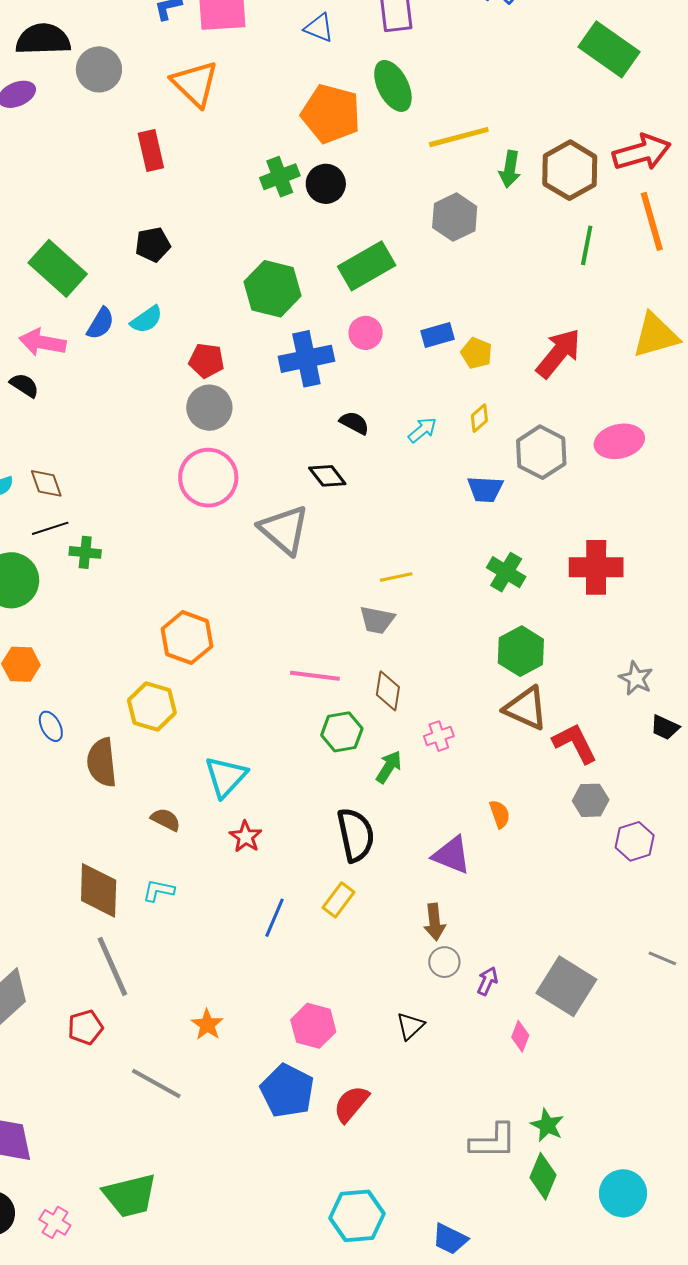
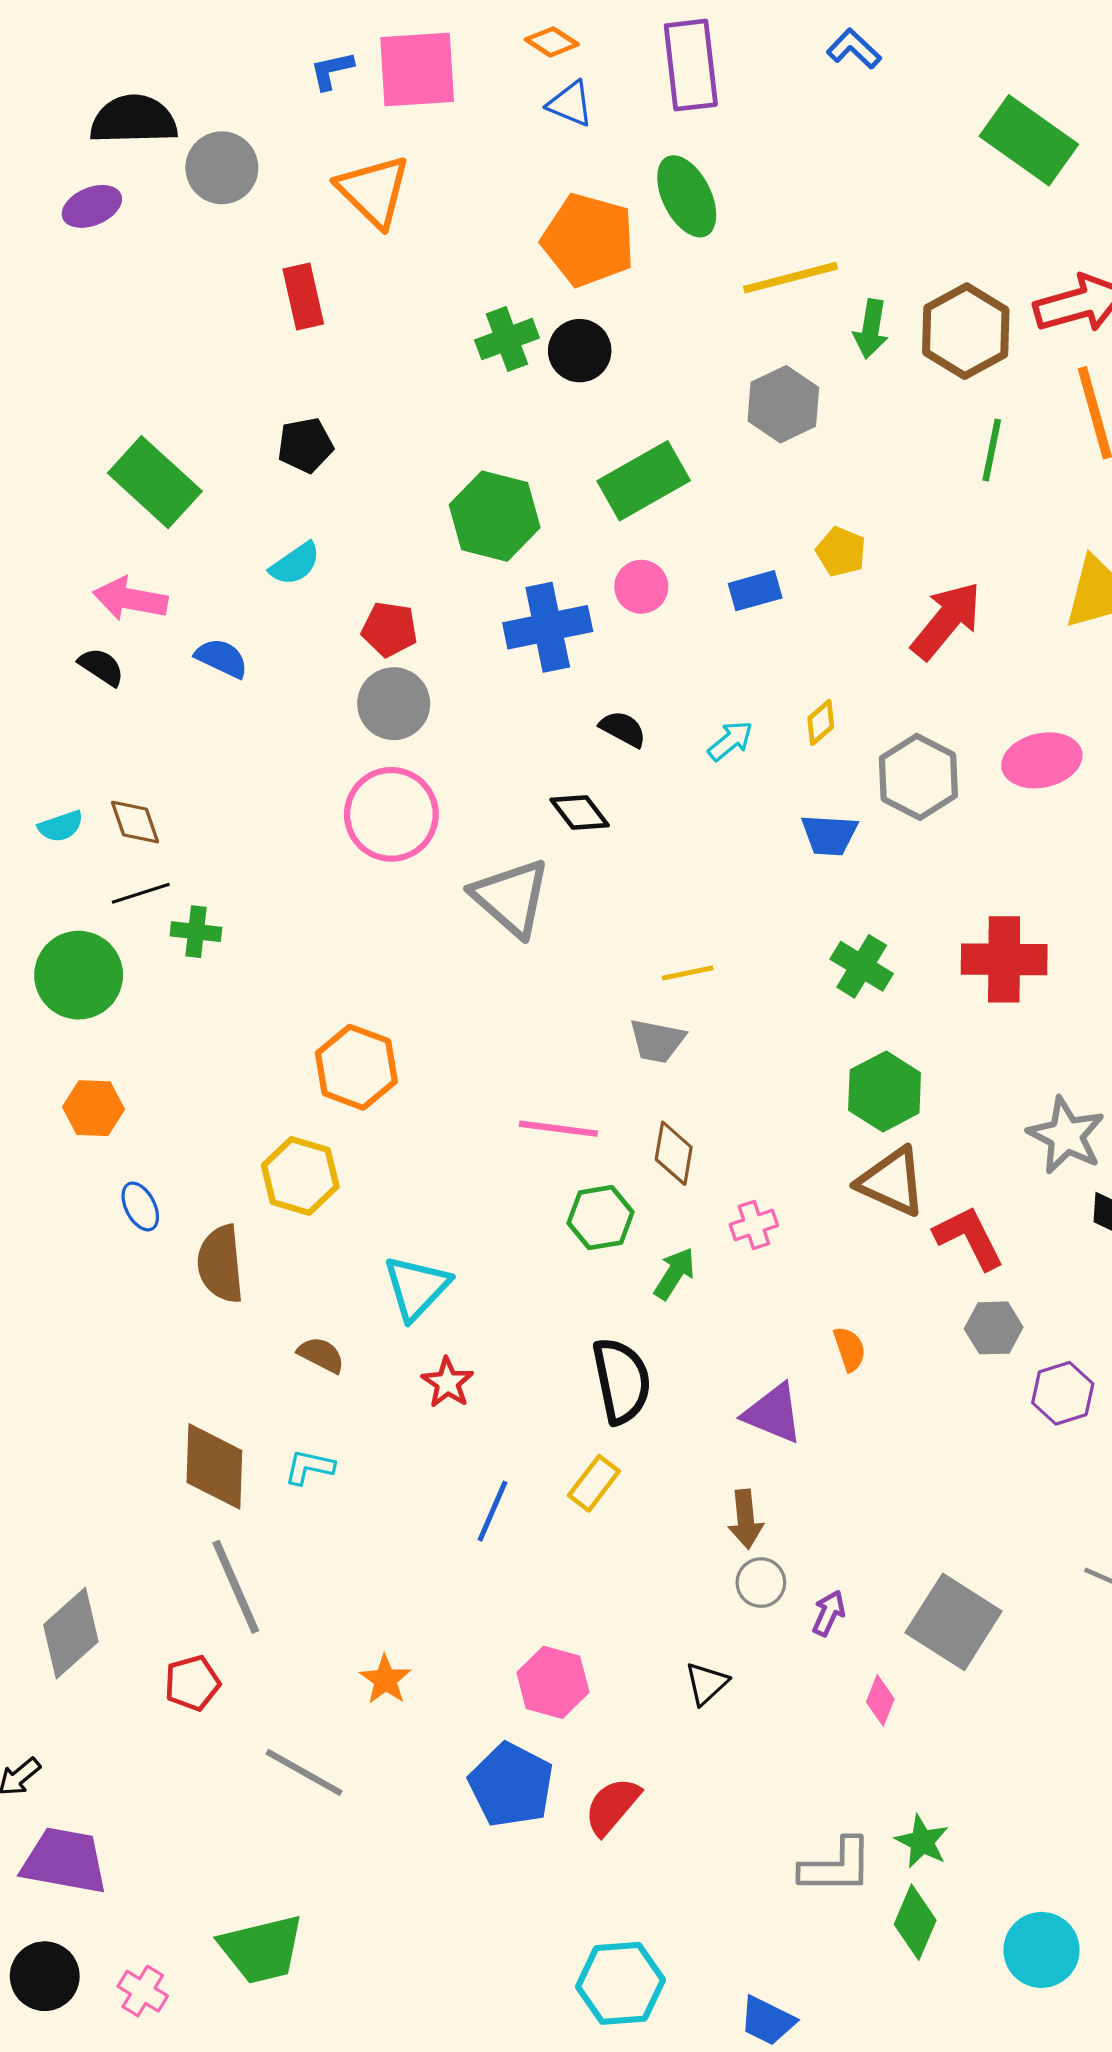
blue semicircle: (101, 323) -> (222, 658), moved, turned -96
yellow pentagon: (476, 353) -> (841, 552), moved
gray star: (636, 678) -> (1066, 1135), size x1.4

